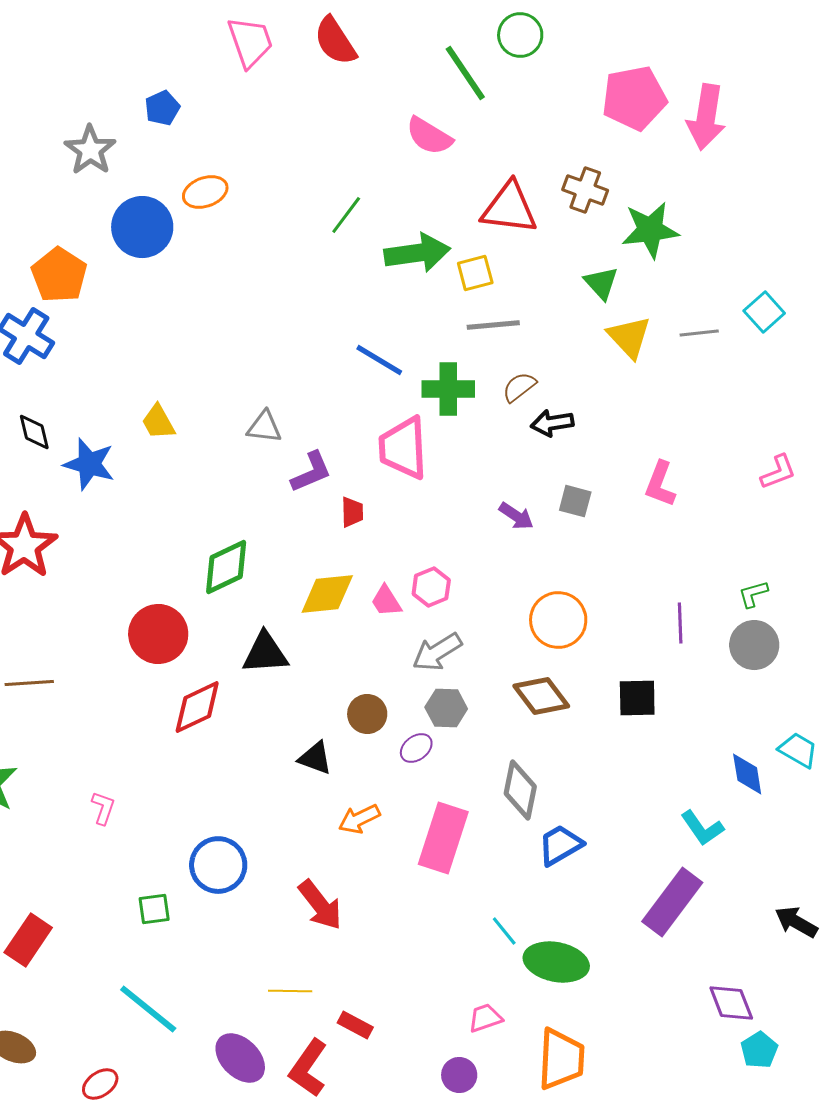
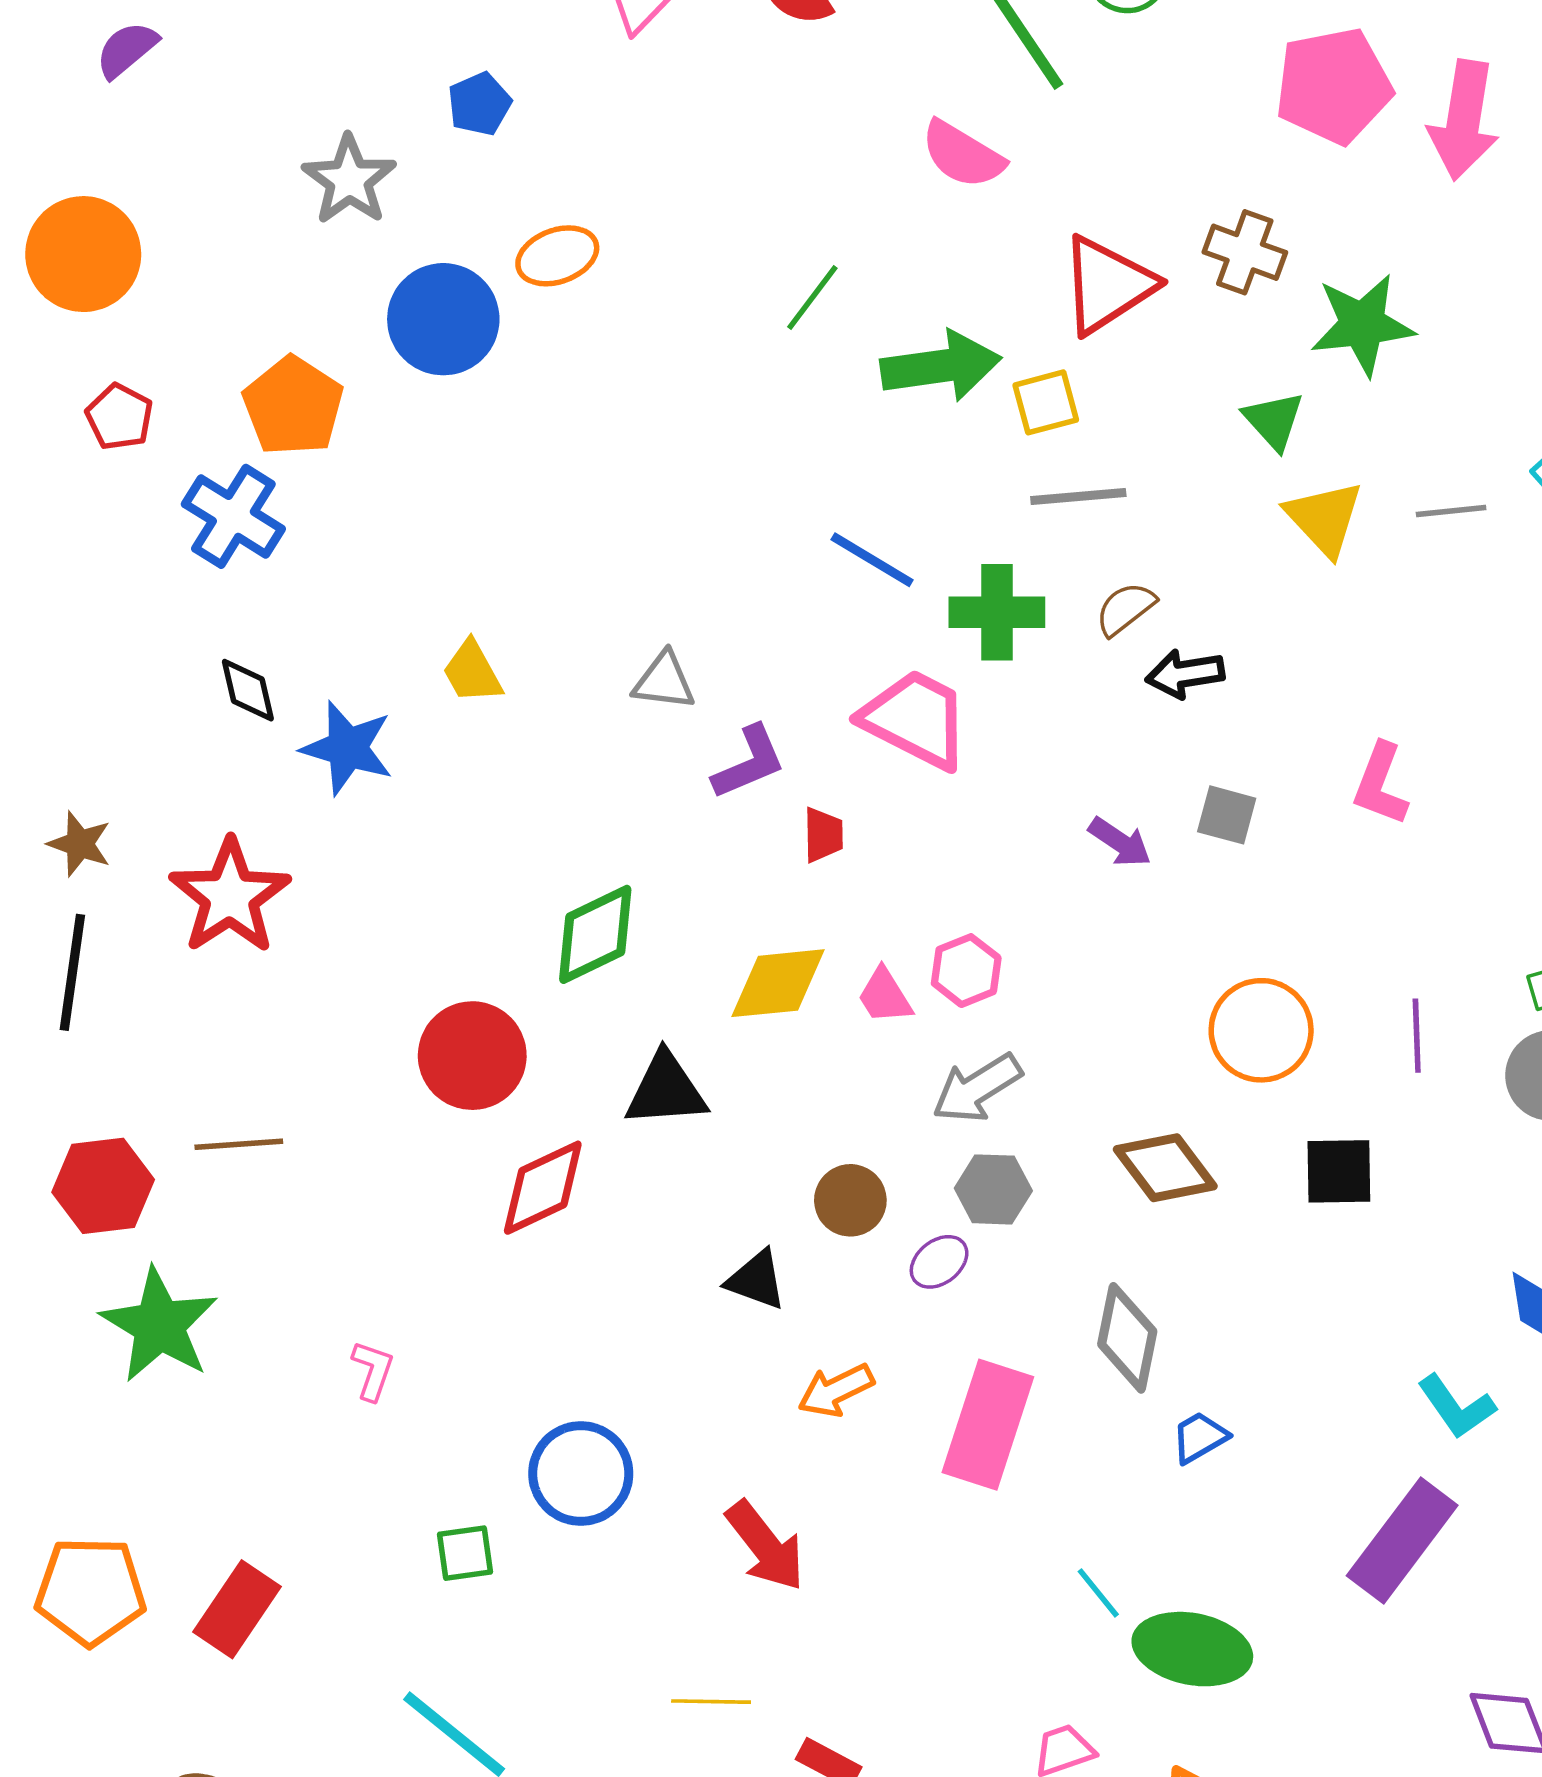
red triangle: (509, 208) -> (1107, 285), turned -40
pink trapezoid: (403, 448) -> (916, 719), turned 120
orange circle: (558, 620) -> (1261, 1030), moved
blue trapezoid: (560, 845) -> (1200, 1437), size x0.7

